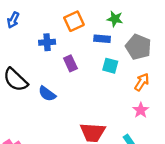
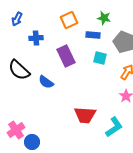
blue cross: (47, 42) -> (36, 38), moved
purple rectangle: (70, 63) -> (66, 56), size x1.5

